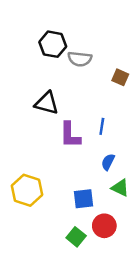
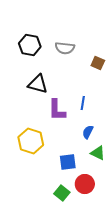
black hexagon: (53, 44) -> (30, 45), moved
yellow hexagon: (27, 190) -> (31, 141), moved

